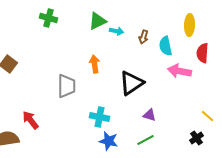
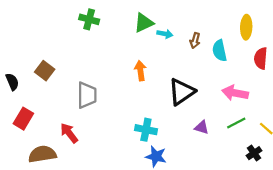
pink arrow: (180, 71) -> (235, 93), moved
gray trapezoid: (66, 86) -> (87, 95), moved
green line: (146, 140) -> (236, 123), moved

